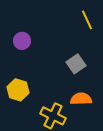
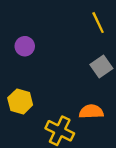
gray square: (76, 64) -> (101, 67), moved

